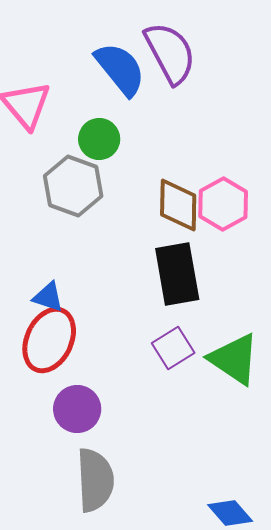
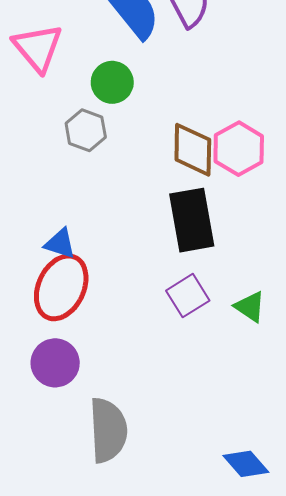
gray hexagon: (73, 186) -> (86, 130), size x0.7
green triangle: (234, 359) -> (250, 307), size x0.6
purple circle: (77, 409) -> (55, 363), moved

